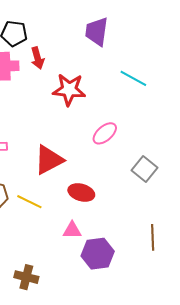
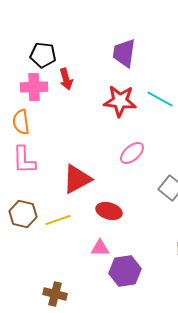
red star: (69, 90) -> (120, 101), moved
yellow line: (29, 202) -> (58, 220), turned -45

